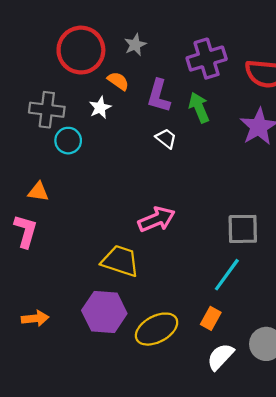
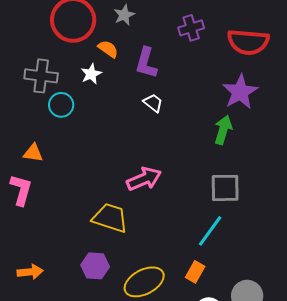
purple cross: (207, 59) -> (191, 28), size x0.7
green arrow: (199, 108) -> (223, 130), moved, turned 40
purple hexagon: (104, 312) -> (95, 266), size x0.7

